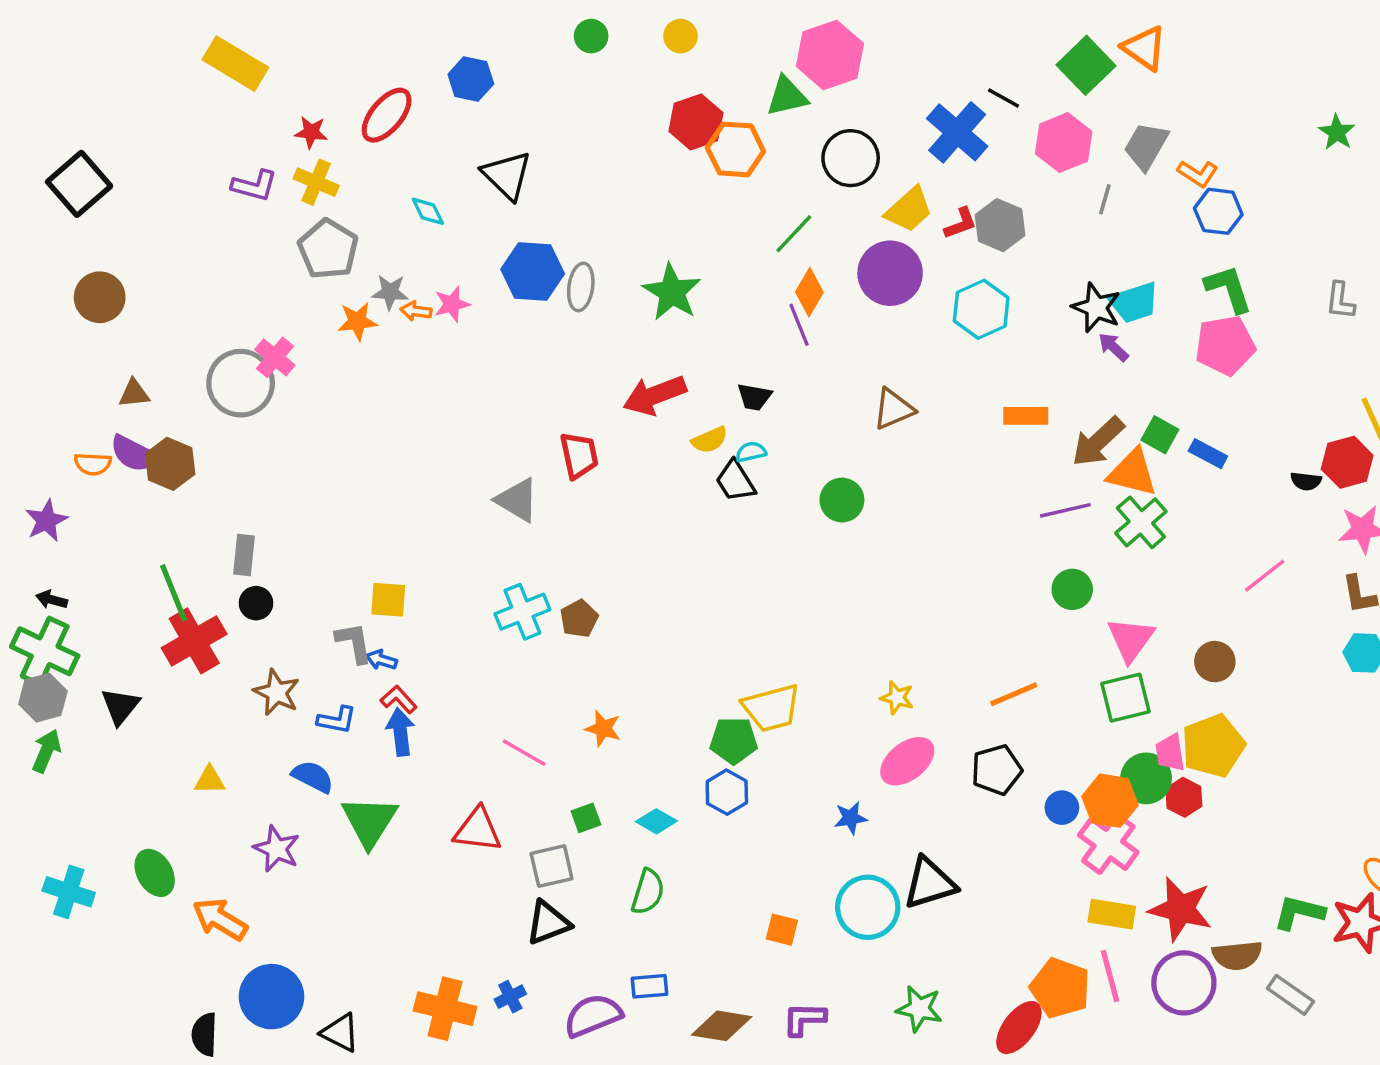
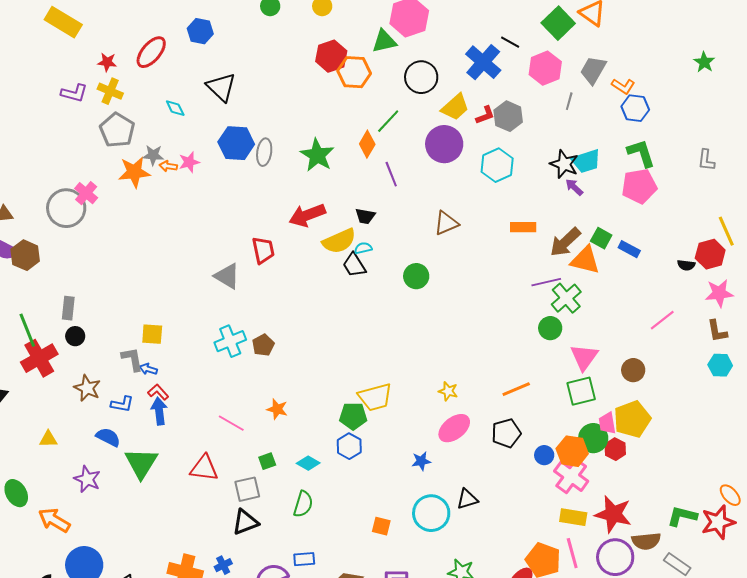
orange diamond: (809, 292) -> (367, 144), moved
orange star: (357, 321) -> (134, 172), size x1.4
yellow semicircle: (710, 440) -> (339, 241), size x1.6
green cross: (1141, 522) -> (566, 298), moved
black triangle: (930, 883) -> (467, 499), size x0.7

